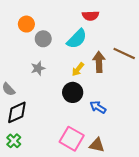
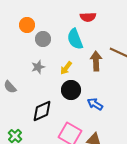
cyan semicircle: (77, 39) -> (75, 39), turned 115
yellow arrow: (78, 69) -> (66, 68), moved
black diamond: (17, 112) -> (42, 111), moved

